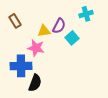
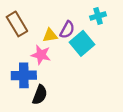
brown rectangle: (15, 21) -> (17, 24), size x1.5
cyan square: (72, 38) -> (82, 43), size x1.5

